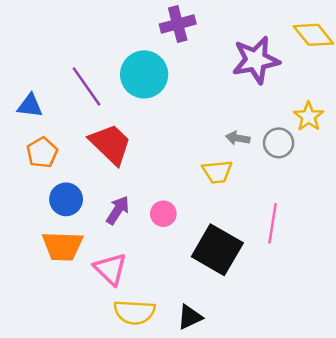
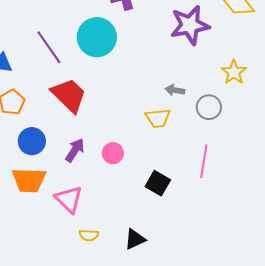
gray circle: (279, 143) -> (209, 107), moved
black square: (217, 250) -> (158, 183), size x0.6
yellow semicircle: (134, 312) -> (89, 235), size x0.6

